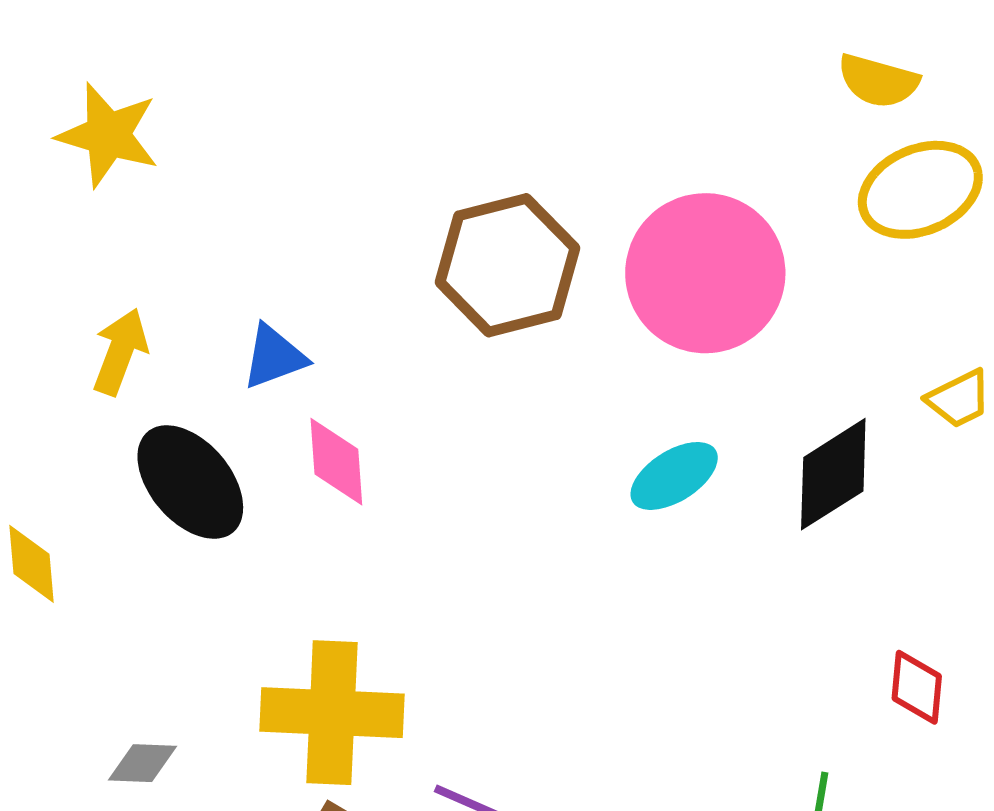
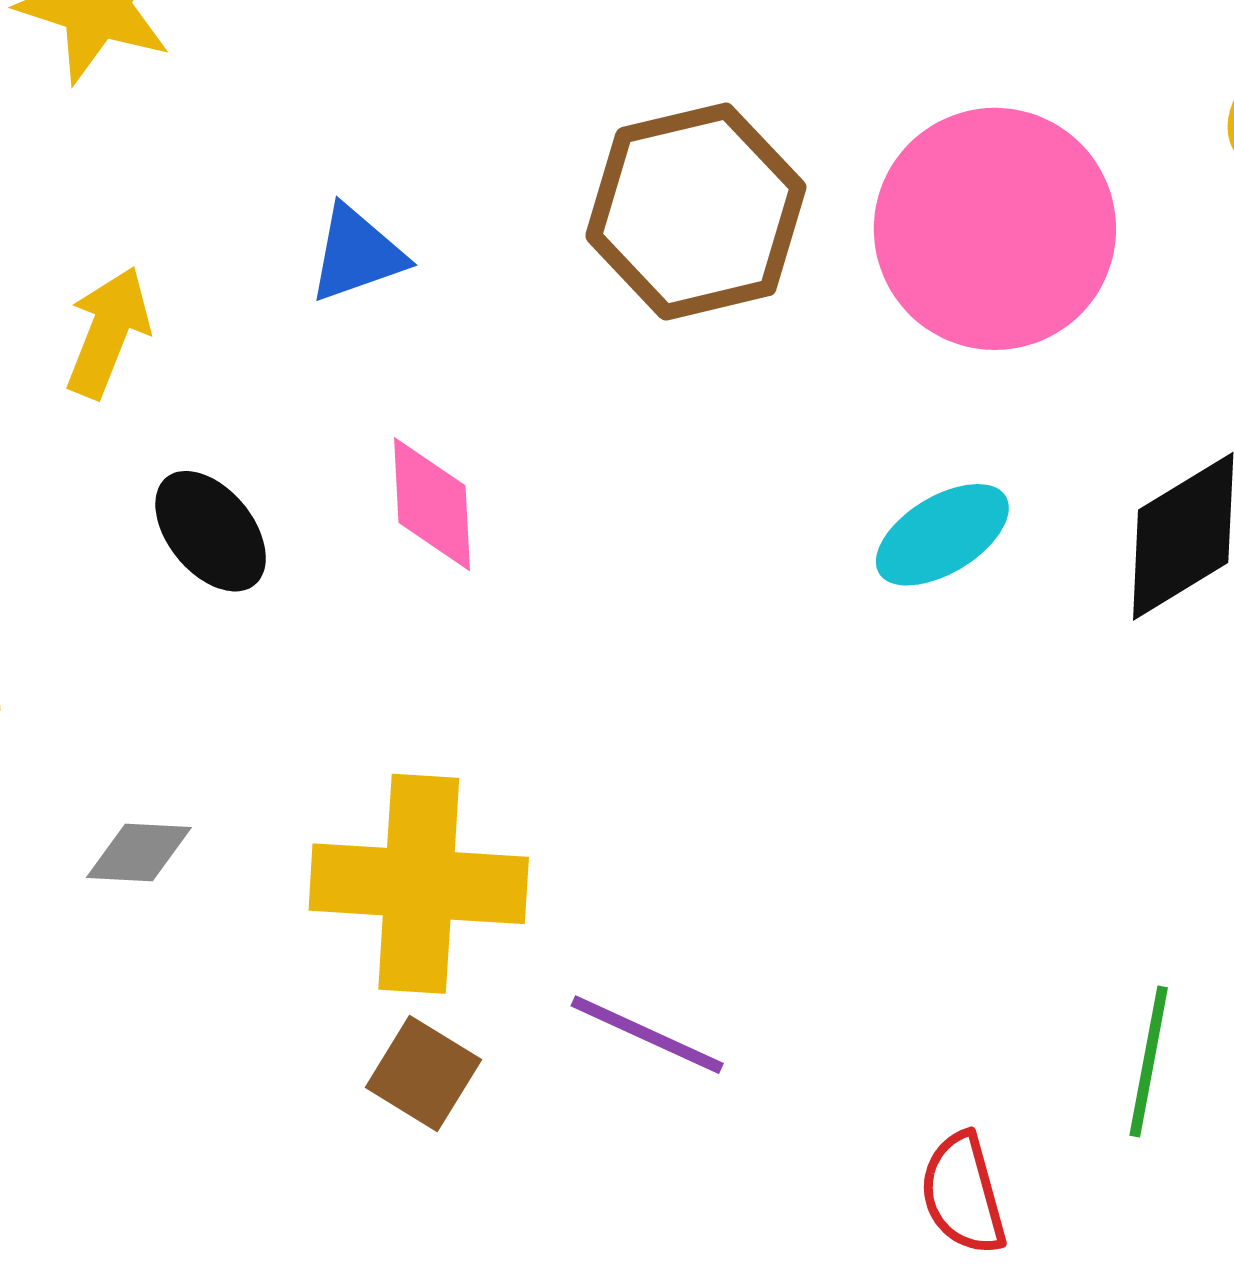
blue triangle: (274, 357) -> (357, 254), moved
black ellipse: (190, 482) -> (211, 531), size x0.7
gray diamond: (143, 763) -> (139, 853), moved

